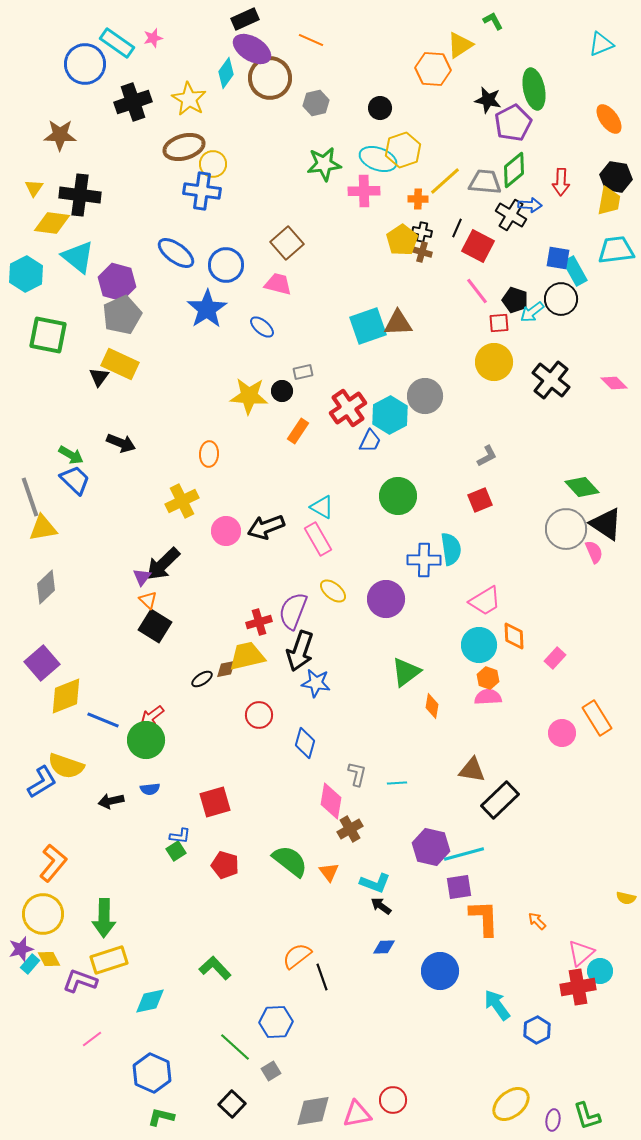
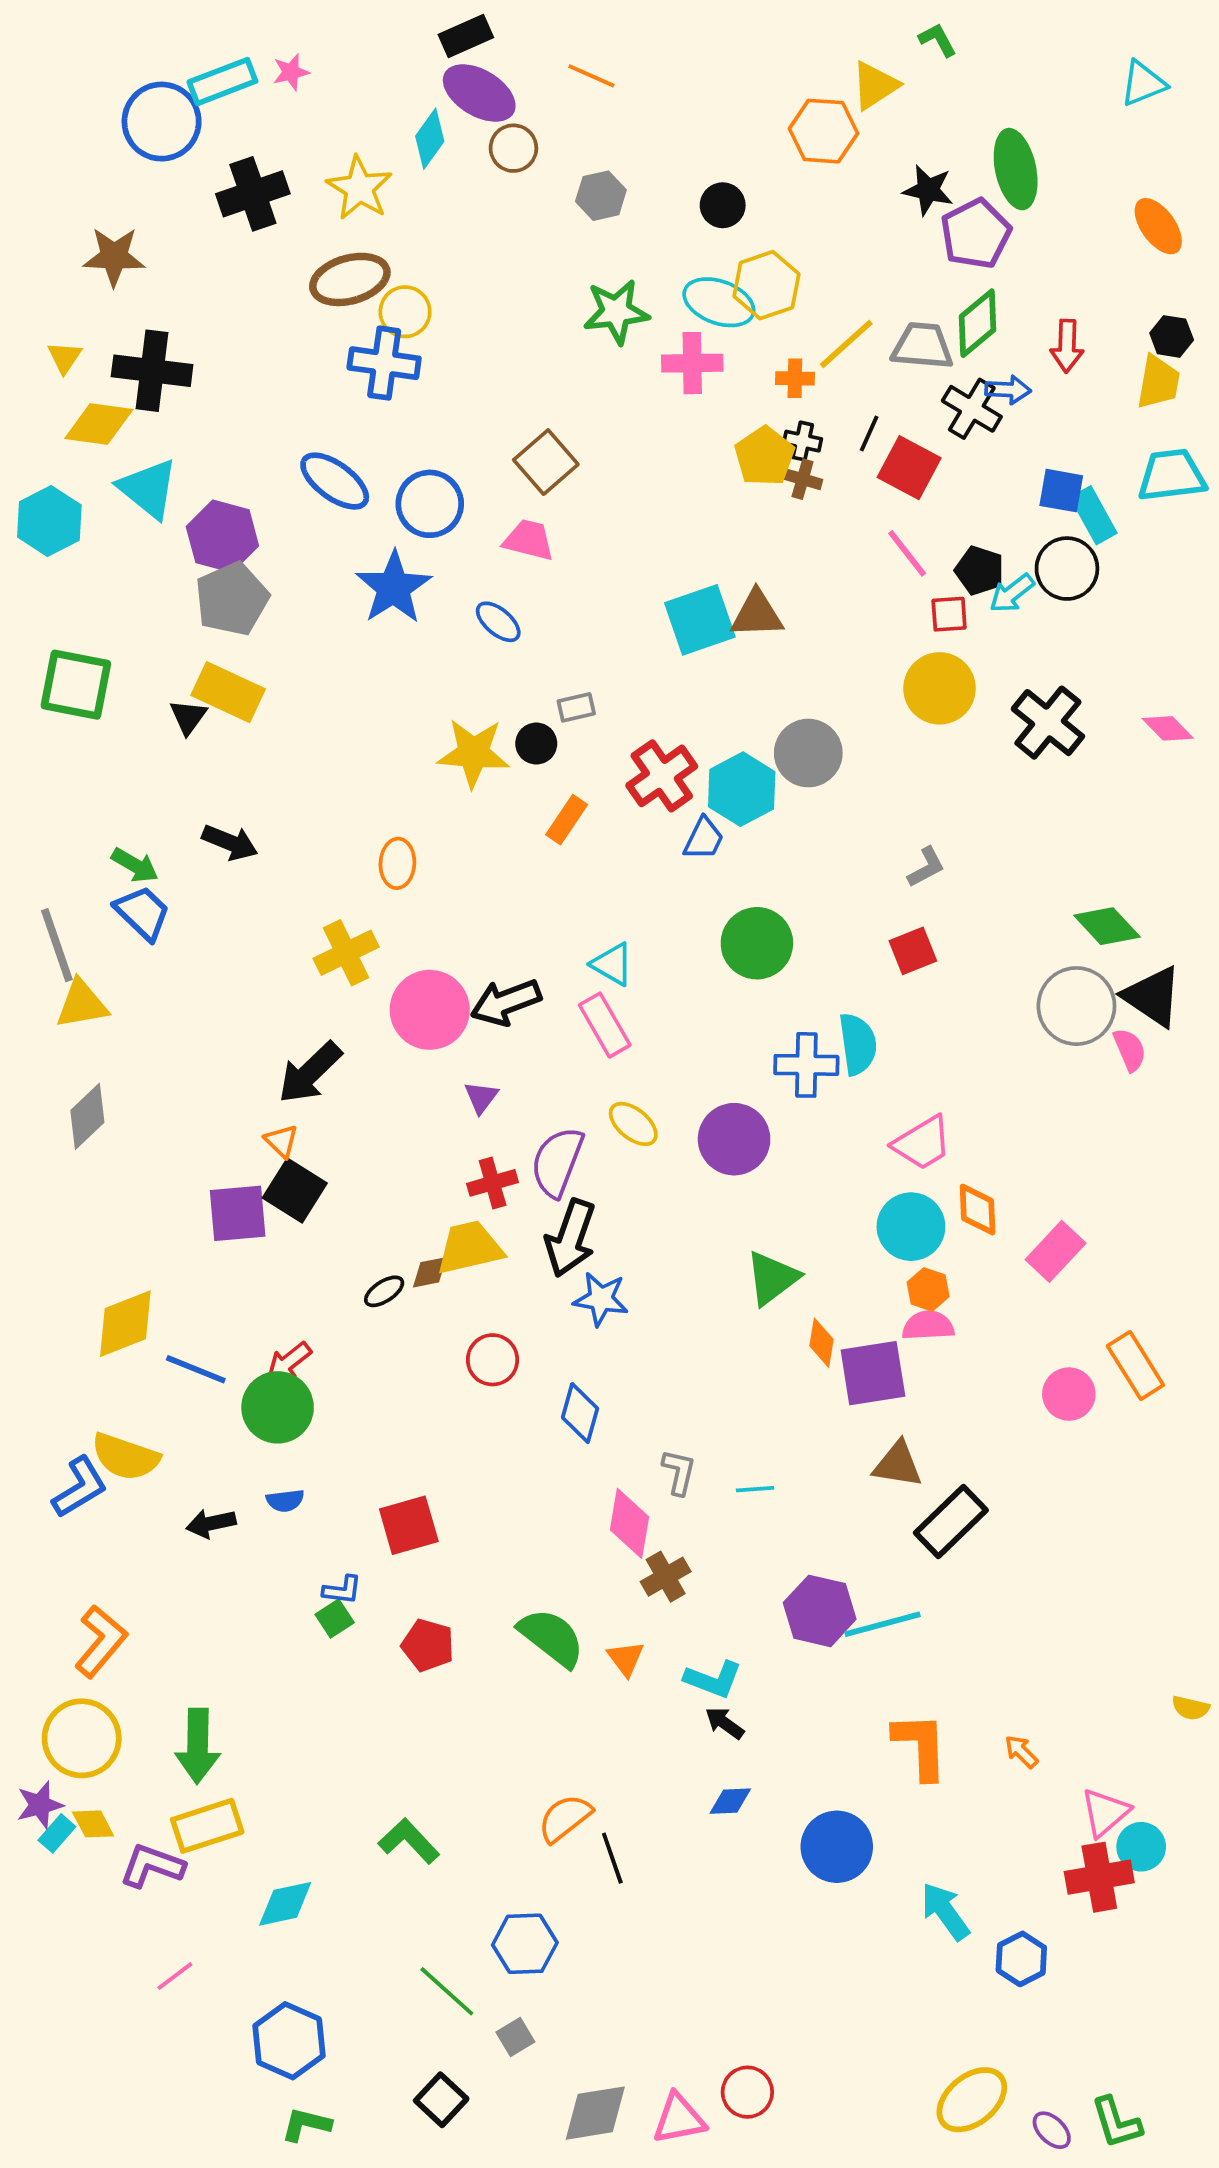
cyan rectangle: (117, 43) -> (222, 82), turned -56
brown circle: (270, 78) -> (513, 148), size x0.6
black hexagon: (616, 177) -> (1172, 336), size x0.7
green square: (48, 335) -> (76, 685), moved
pink circle: (226, 531) -> (430, 1010), size x1.4
purple triangle: (142, 577) -> (481, 1097), moved
pink rectangle: (555, 658) -> (1056, 1251), size x1.4
purple square: (42, 663) -> (238, 1213), moved, turned 36
purple square: (459, 887) -> (873, 1373), moved, size x1.4
purple ellipse: (553, 1120) -> (1052, 2130), turned -55

